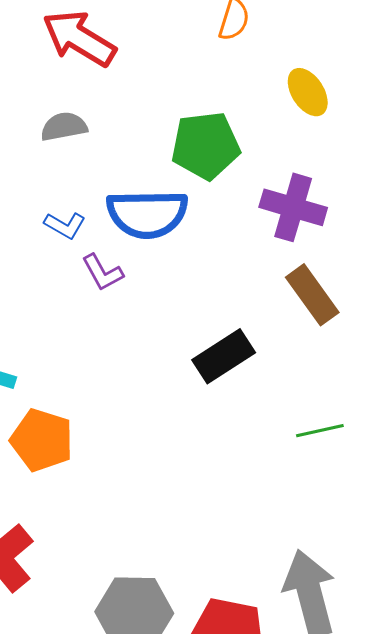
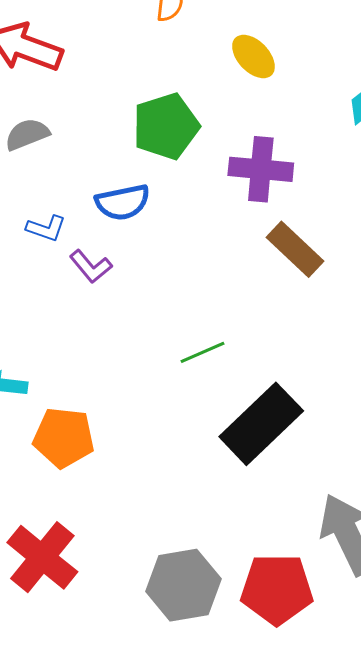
blue semicircle: (147, 214) -> (123, 202), size x0.7
black rectangle: (224, 356) -> (261, 424), moved, size x1.4
green line: (320, 431) -> (202, 352), moved

